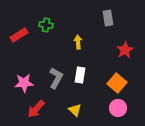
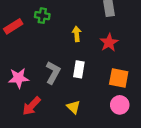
red star: (125, 50) -> (109, 42), moved
orange square: (117, 83) -> (119, 78), turned -30

